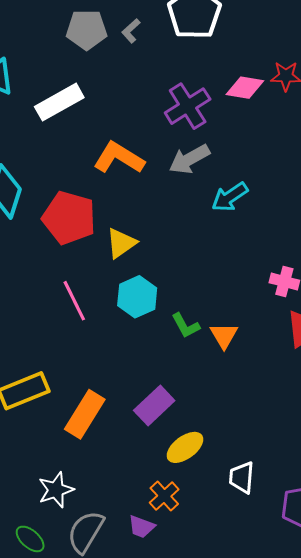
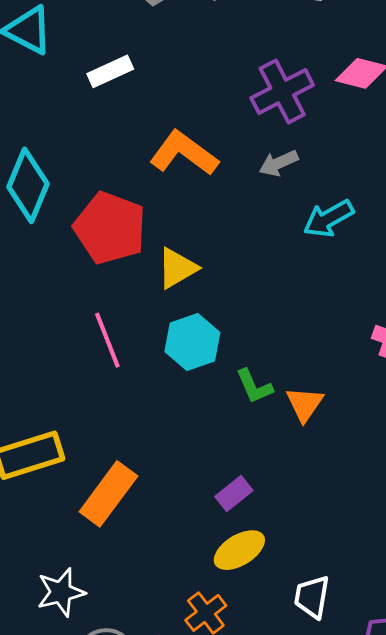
white rectangle: (59, 102) -> (110, 71), size x0.7
gray arrow: (189, 159) -> (278, 163), size x0.7
purple rectangle: (154, 406) -> (234, 493), moved, size x0.7

